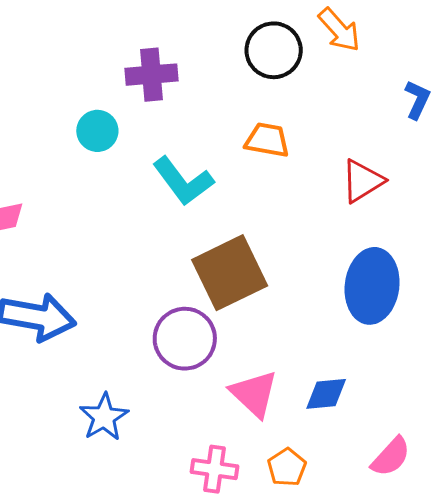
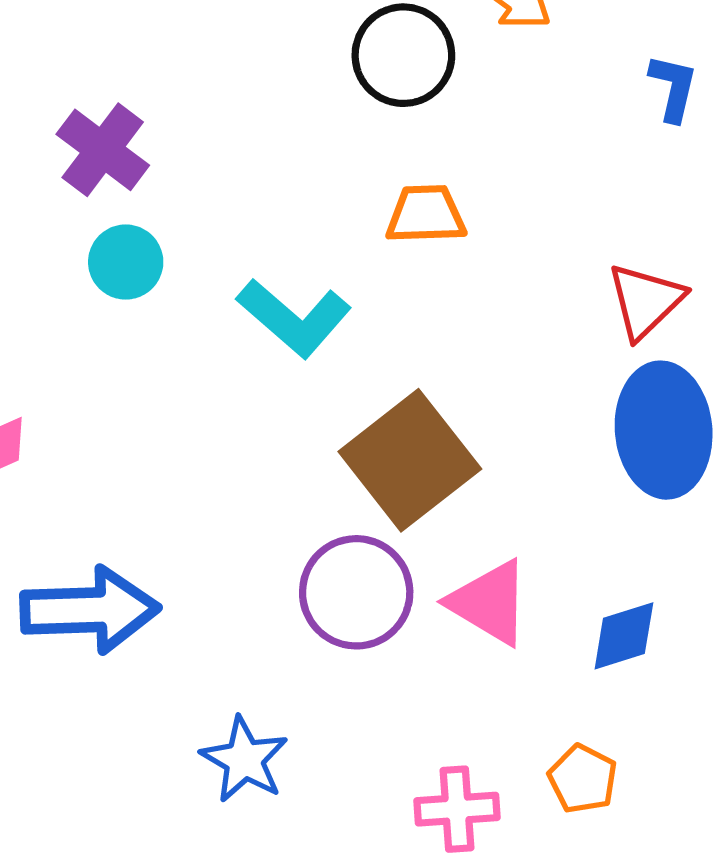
purple cross: (152, 75) -> (103, 150), moved, turned -36
red triangle: (362, 181) -> (645, 301), moved
pink triangle: (254, 394) -> (489, 602), moved

